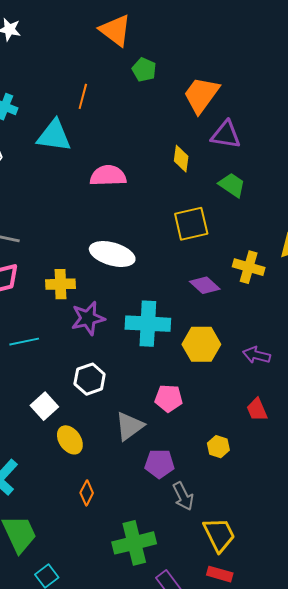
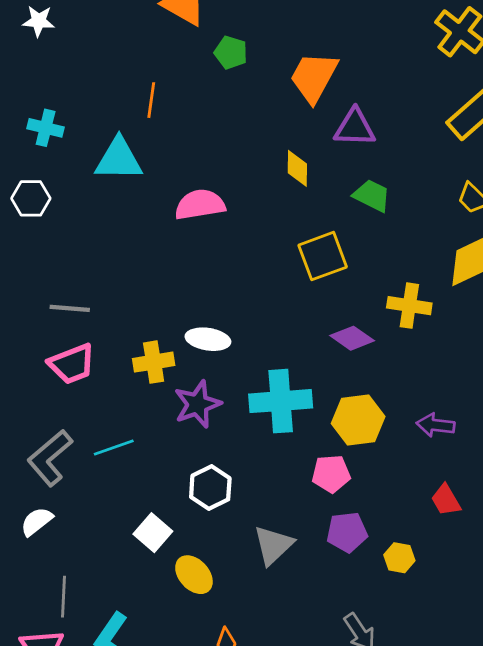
white ellipse: (112, 254) -> (208, 339), moved, size x0.7
pink pentagon: (169, 398) -> (331, 474), moved
purple pentagon: (159, 464) -> (347, 532), moved

